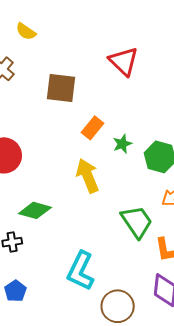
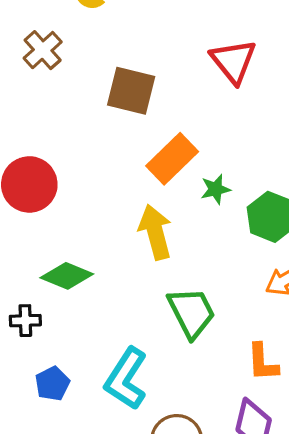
orange rectangle: (92, 128) -> (172, 159), size x1.4
green trapezoid: (137, 222) -> (191, 313), moved
blue pentagon: (15, 291) -> (52, 384), moved

